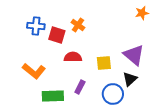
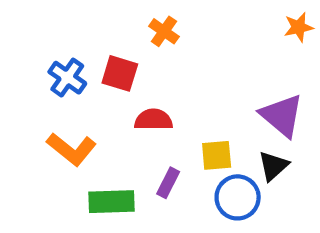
orange cross: (78, 25) -> (164, 31), moved
blue cross: (36, 26) -> (67, 78), moved, turned 30
yellow square: (104, 63) -> (217, 155), moved

